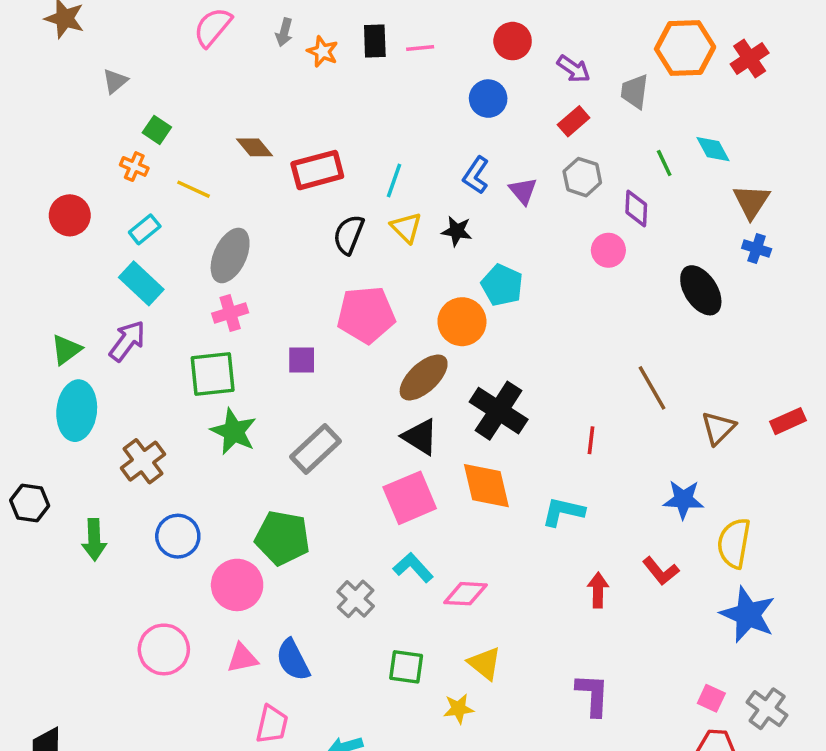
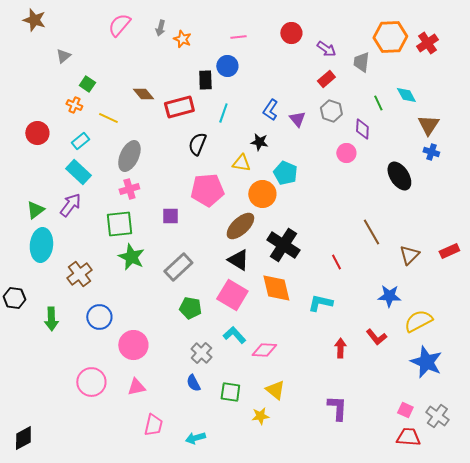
black rectangle: (375, 41) -> (205, 80), moved
blue circle: (488, 99) -> (227, 66), moved
yellow triangle: (406, 228) -> (241, 163), moved, turned -36
red line: (591, 440) -> (336, 262), turned -35
pink square: (410, 498) -> (232, 295), turned -36
green pentagon: (282, 538) -> (190, 308), moved, size x0.7
yellow semicircle: (734, 543) -> (418, 321), turned 52
blue semicircle: (293, 660) -> (193, 383), moved, size x0.7

